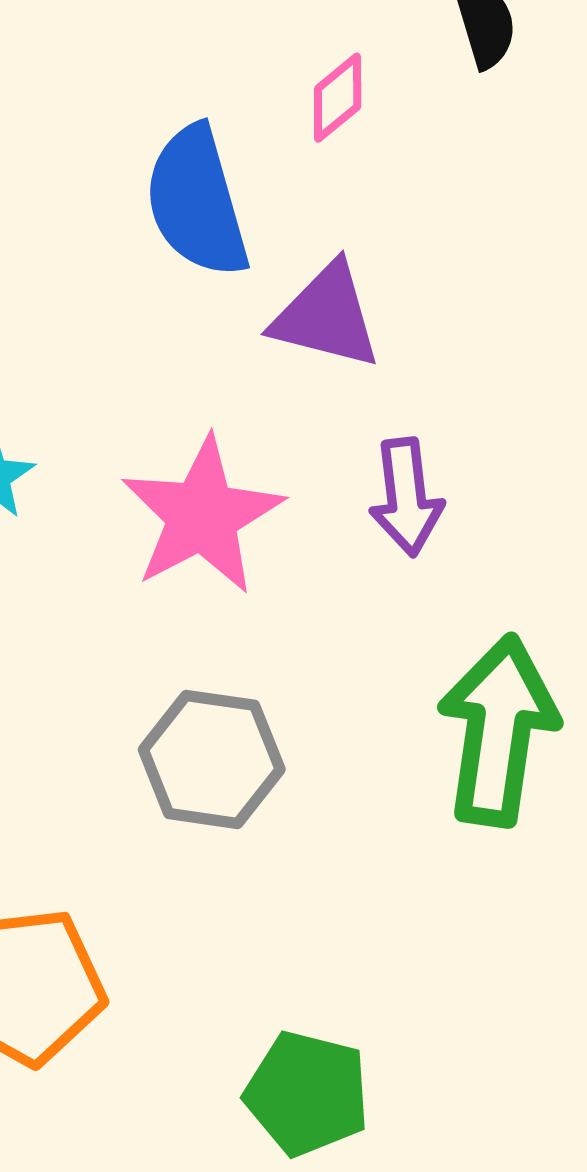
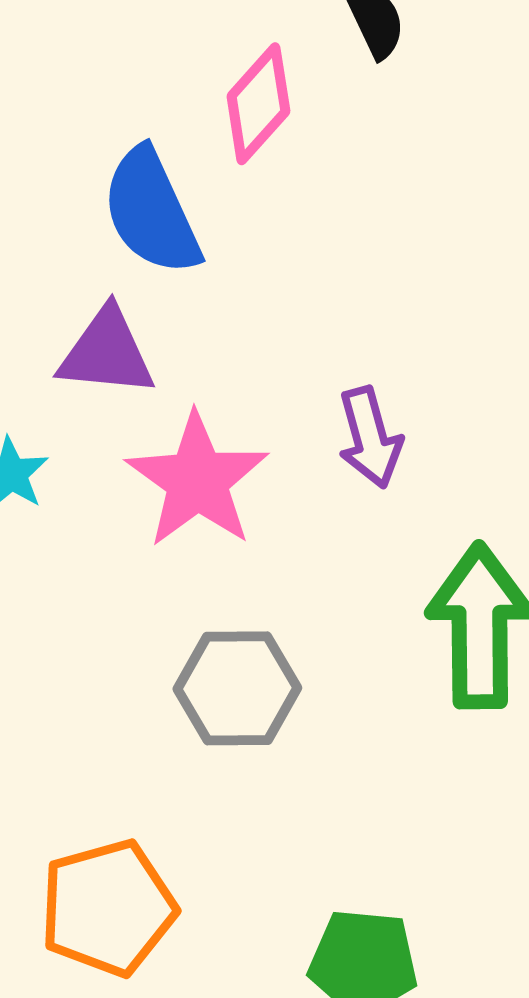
pink diamond: (338, 98) -> (258, 104), size x1.5
purple triangle: (326, 316) -> (107, 352), moved

